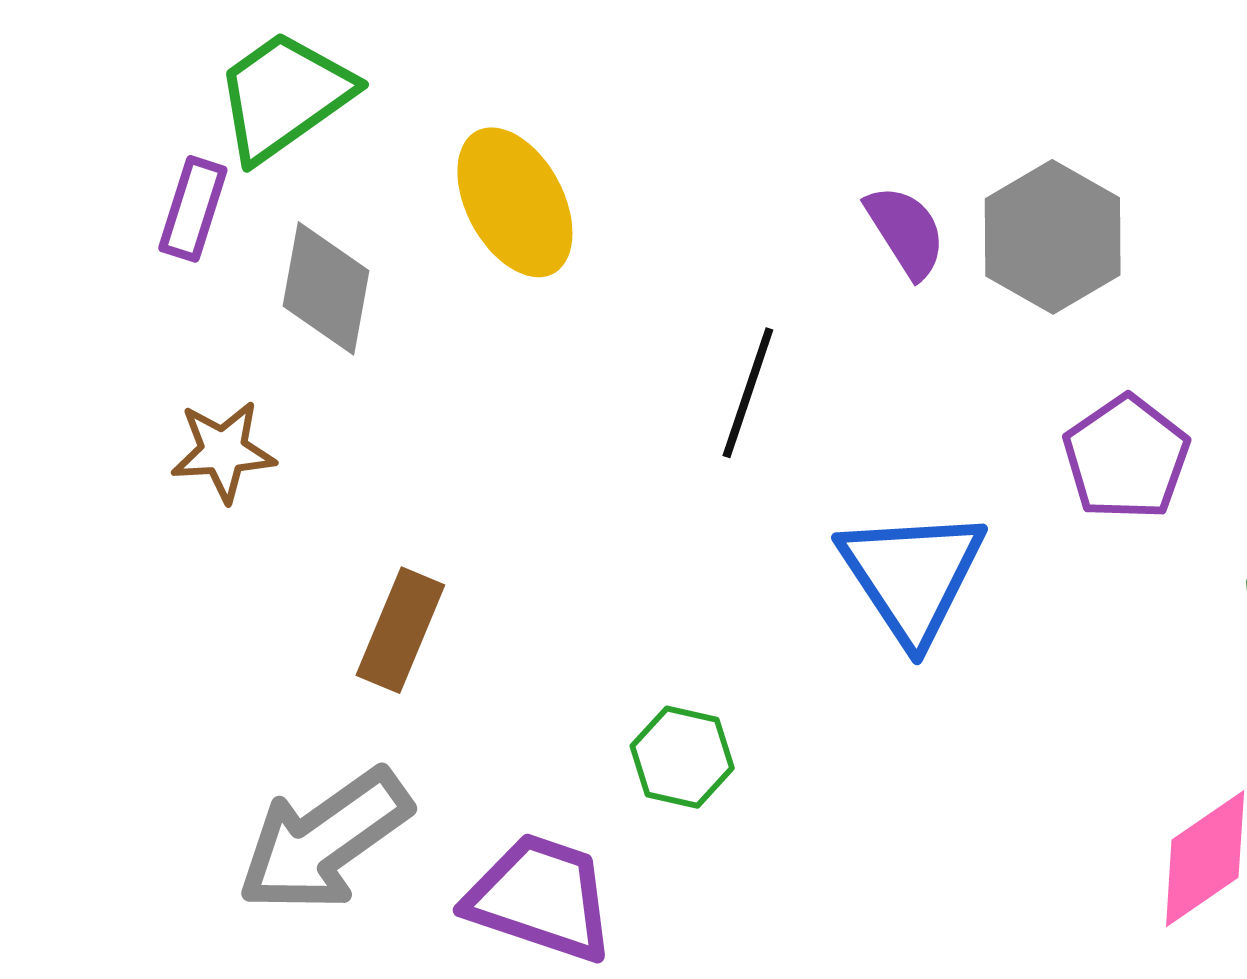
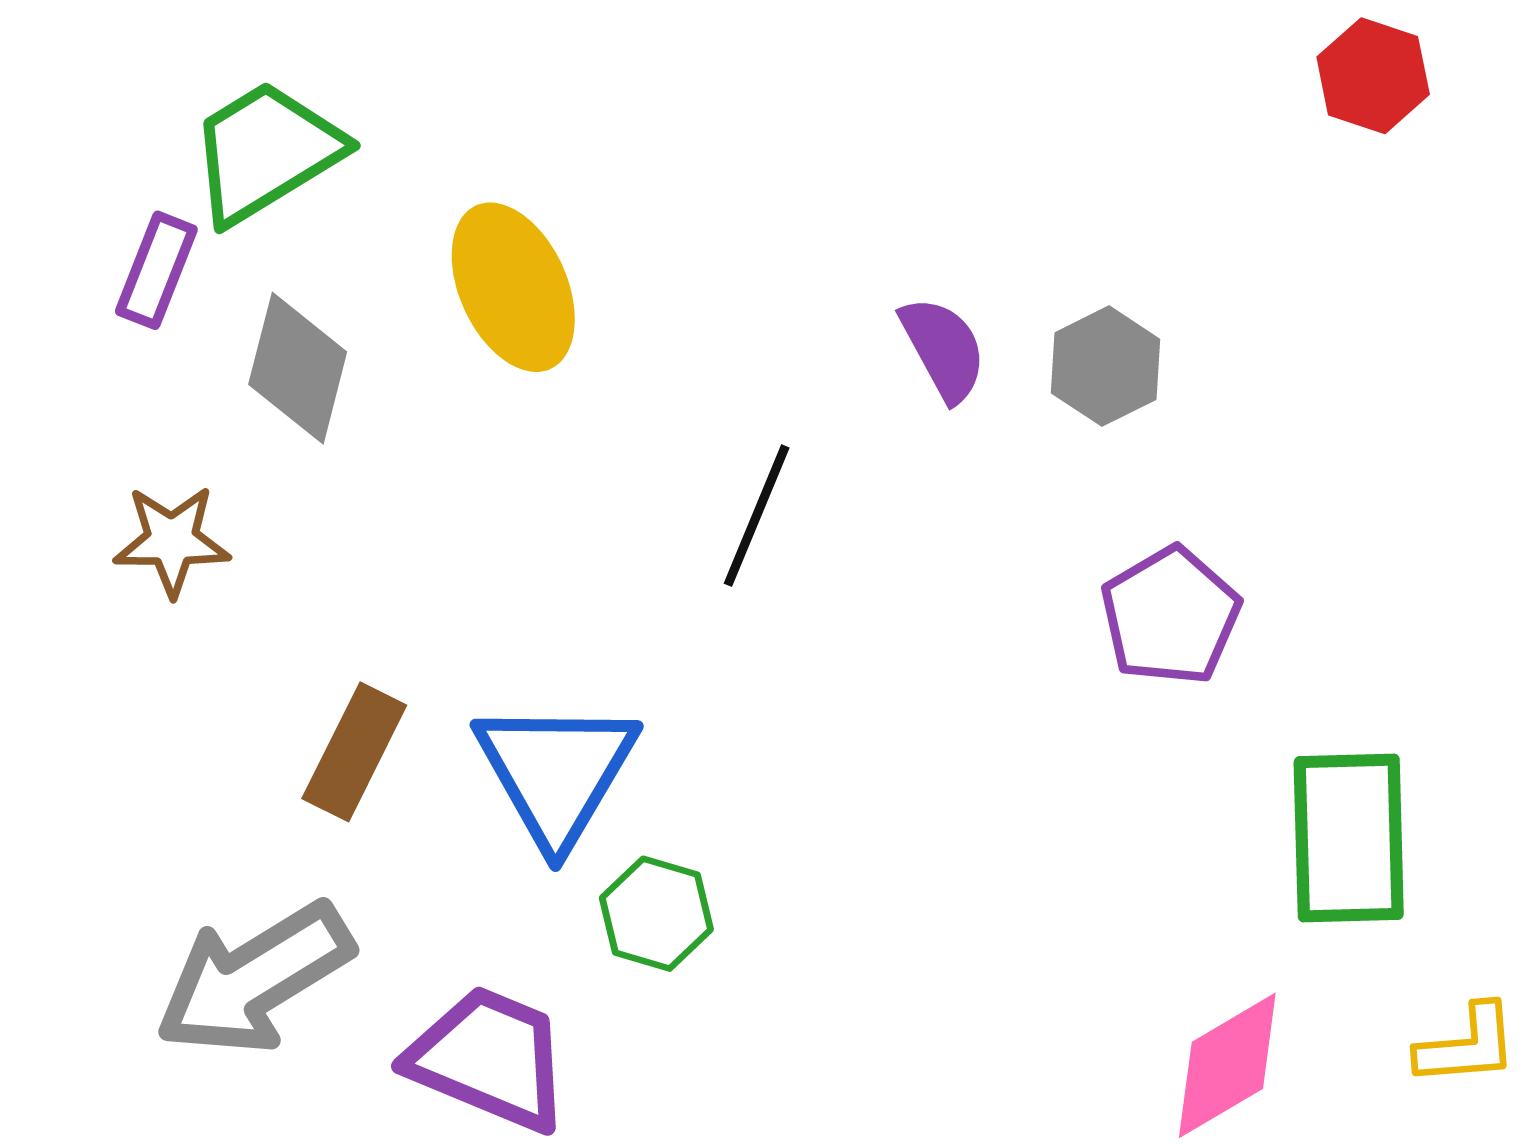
gray hexagon: (1053, 237) -> (1106, 366), size x0.7
blue triangle: (912, 575) -> (556, 772), moved

